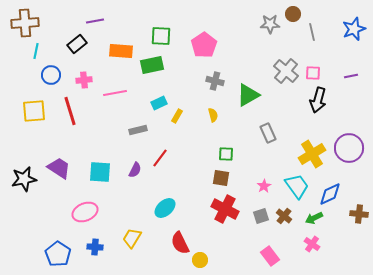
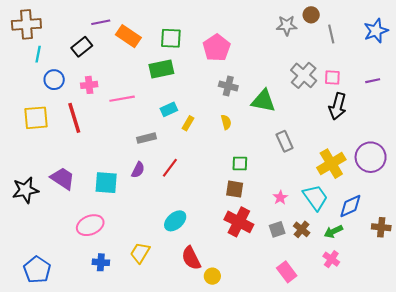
orange rectangle: (121, 51) -> (128, 36), moved, turned 30
green triangle: (248, 95) -> (263, 101), turned 40
purple semicircle: (135, 170) -> (138, 170), moved
blue pentagon: (58, 254) -> (37, 270), moved

